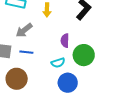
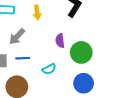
cyan semicircle: (58, 63) -> (49, 69), moved
blue circle: (68, 83) -> (84, 83), moved

